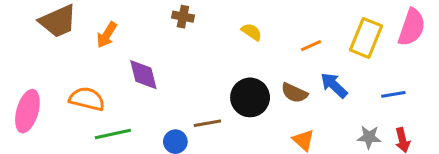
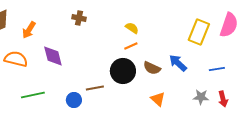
yellow semicircle: (252, 32) -> (132, 28), moved
orange line: (311, 46) -> (131, 46), moved
orange semicircle: (87, 99) -> (16, 59), moved

